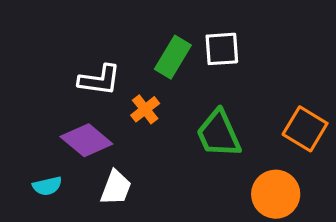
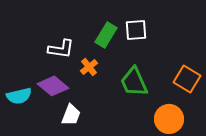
cyan semicircle: (47, 186) -> (19, 96), moved, size x1.4

